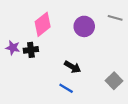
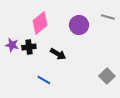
black arrow: (72, 67) -> (58, 54), moved
blue line: (66, 88) -> (44, 80), moved

